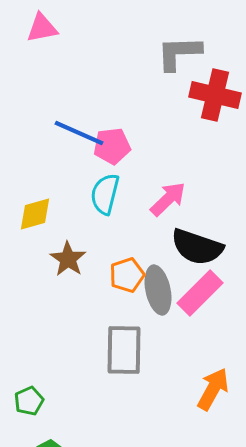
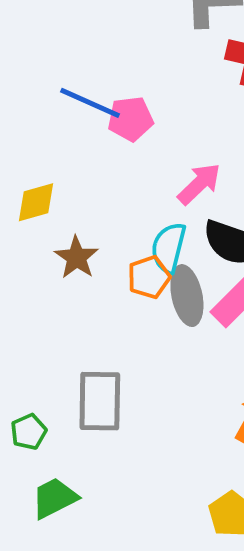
cyan semicircle: (105, 194) -> (169, 248), moved
gray rectangle: (124, 350) -> (100, 401), moved

